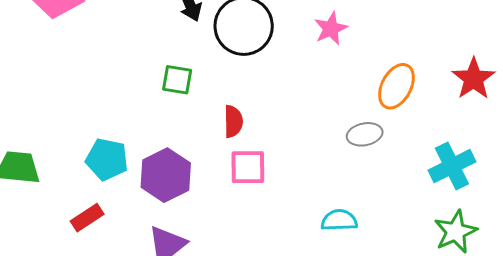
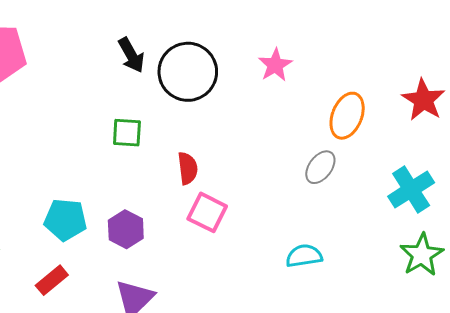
gray ellipse: (365, 134) -> (320, 167), turned -36
pink square: (248, 167) -> (207, 212), turned 33
purple hexagon: (166, 175) -> (126, 229), size x0.7

